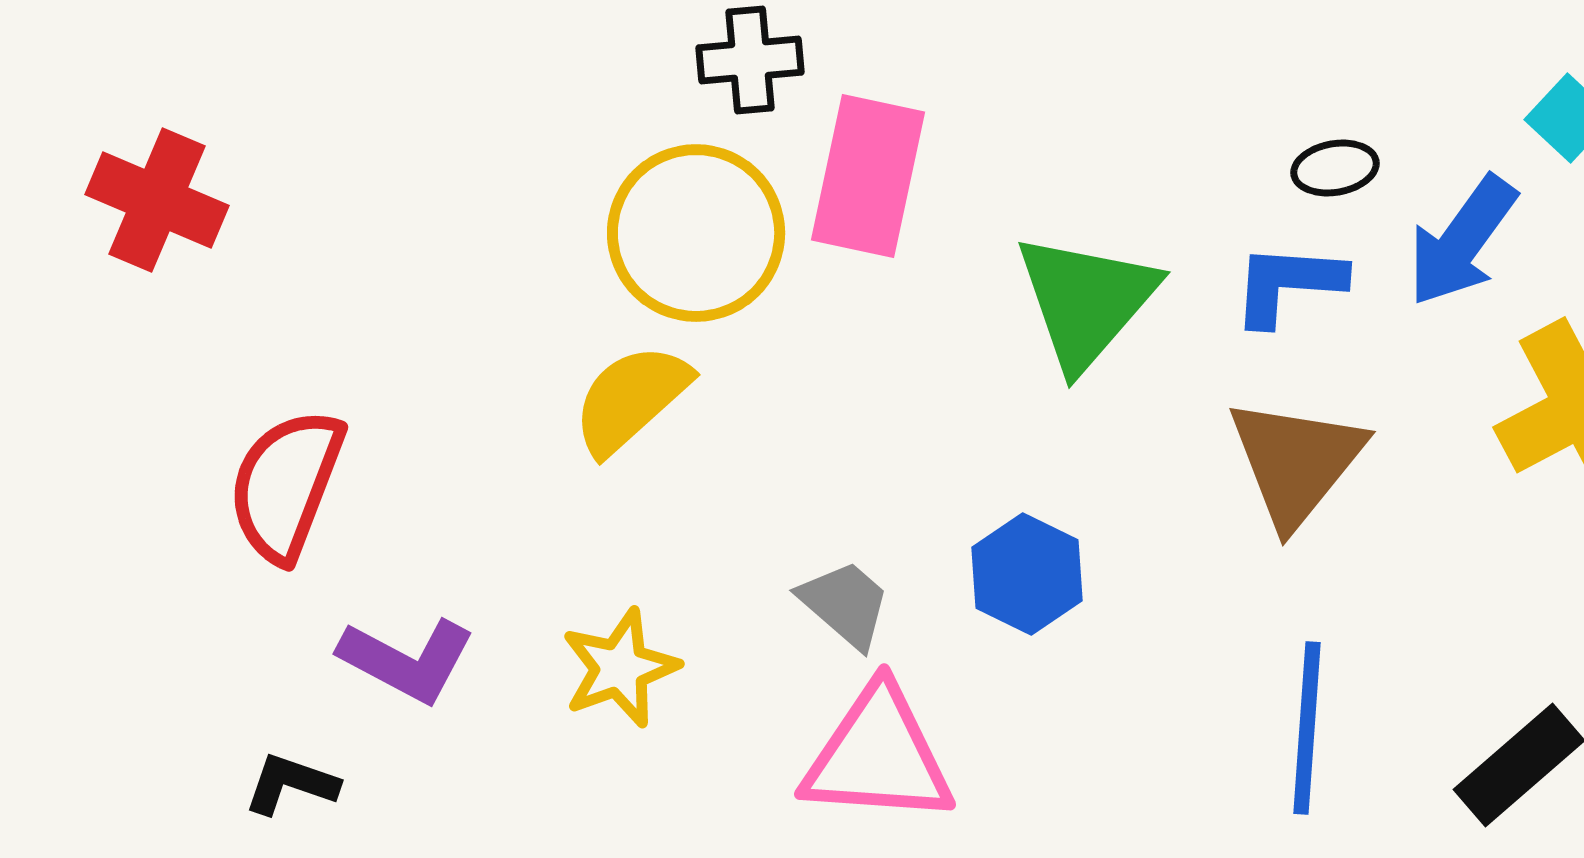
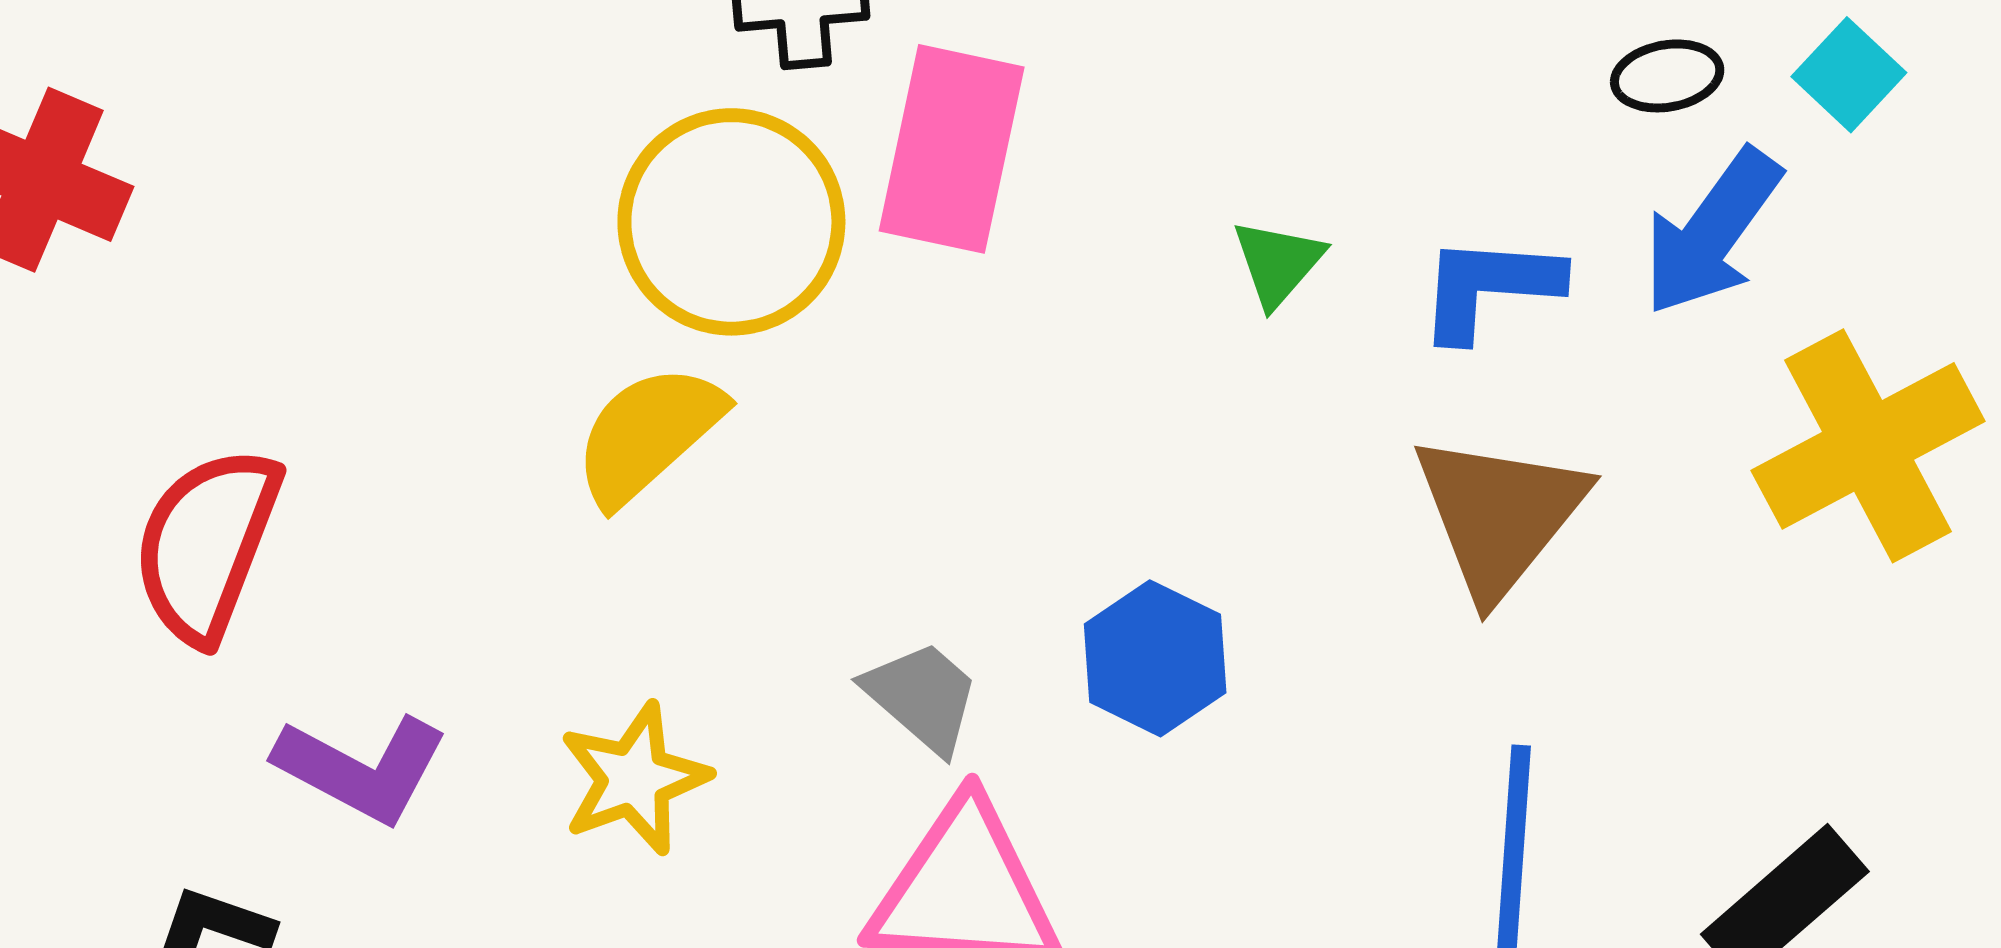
black ellipse: (1335, 168) -> (1667, 76), moved
green triangle: (1086, 301) -> (1278, 263), moved, size x0.5

